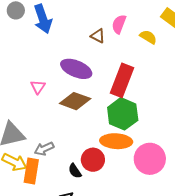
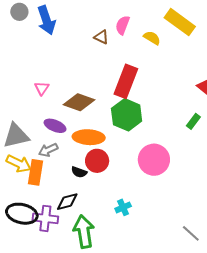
purple ellipse: (76, 69) -> (55, 126), moved, size x0.7
orange ellipse: (116, 141) -> (89, 137), moved
black semicircle: (75, 171) -> (79, 172), turned -35

